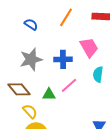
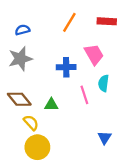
blue semicircle: (31, 24) -> (22, 30), moved, turned -48
gray star: (31, 59) -> (20, 59), moved
pink line: (69, 85) -> (84, 95), moved, turned -66

